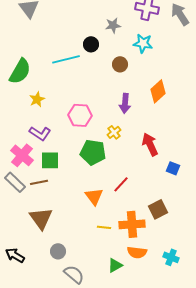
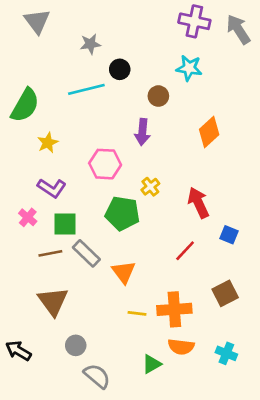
gray star: (113, 25) -> (90, 44), moved
purple arrow: (125, 103) -> (142, 132), moved
pink cross: (22, 155) -> (28, 217), size x0.6
gray rectangle: (15, 182) -> (86, 253), moved
red line: (121, 184) -> (185, 251), moved
brown square: (158, 209) -> (225, 293), moved

